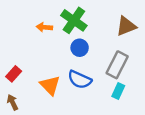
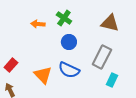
green cross: (74, 20) -> (64, 18), size x0.7
brown triangle: (126, 26) -> (110, 23), turned 36
cyan rectangle: (118, 91) -> (112, 80), moved

